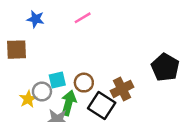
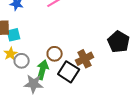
cyan square: (57, 80) -> (14, 35), moved
yellow star: (28, 99) -> (11, 54), moved

